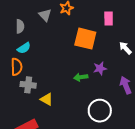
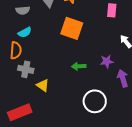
gray semicircle: (20, 26) -> (23, 10), turned 80
orange square: (85, 39) -> (72, 28), moved
purple star: (100, 68) -> (107, 61), moved

